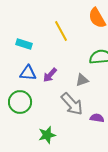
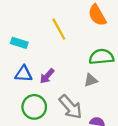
gray triangle: (82, 80) -> (91, 80), moved
green circle: (20, 102) -> (34, 107), moved

